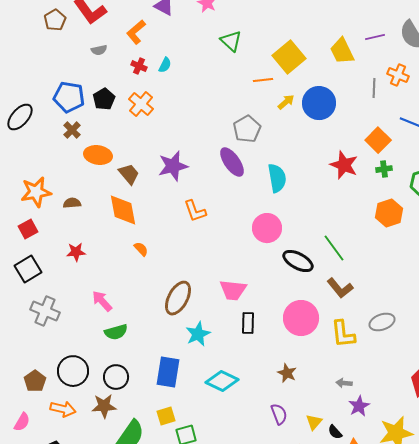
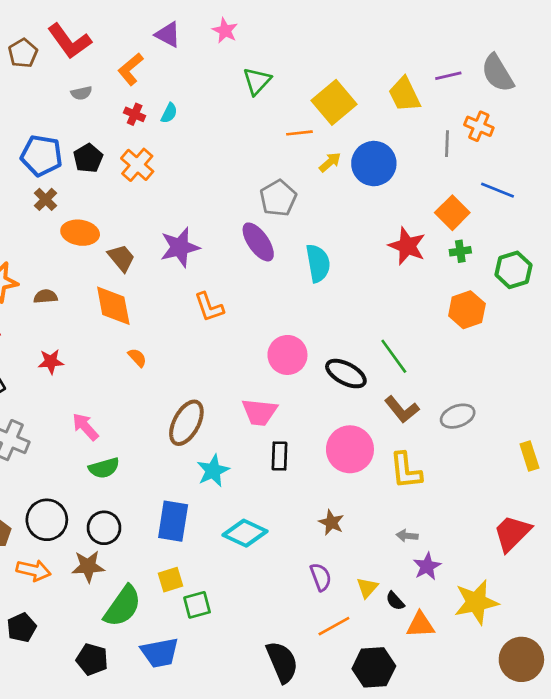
green triangle: (231, 41) -> (257, 81), turned 30
pink circle: (267, 228) -> (287, 355), moved
gray ellipse: (382, 322) -> (458, 416), moved

